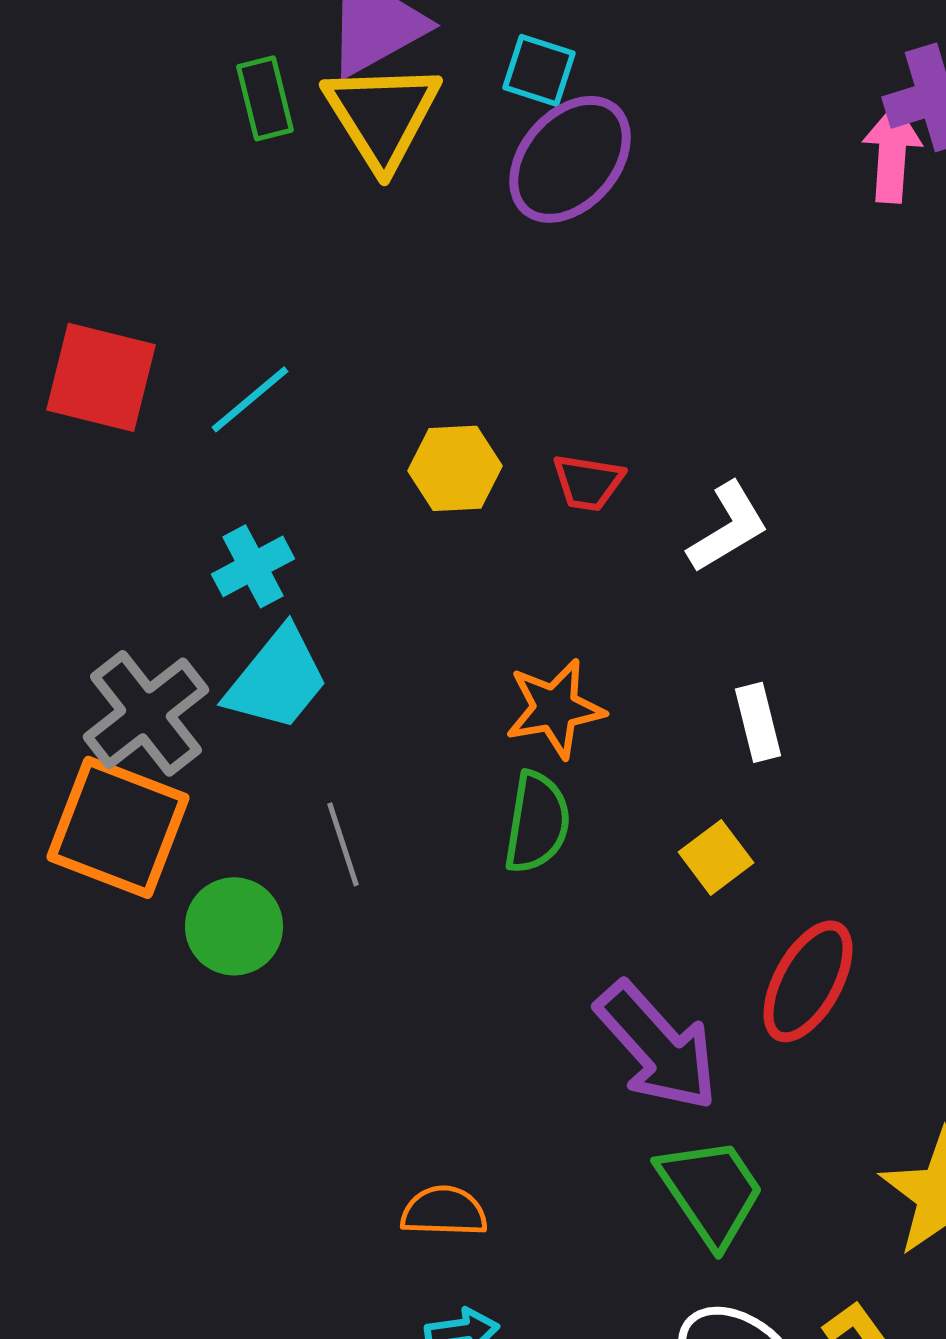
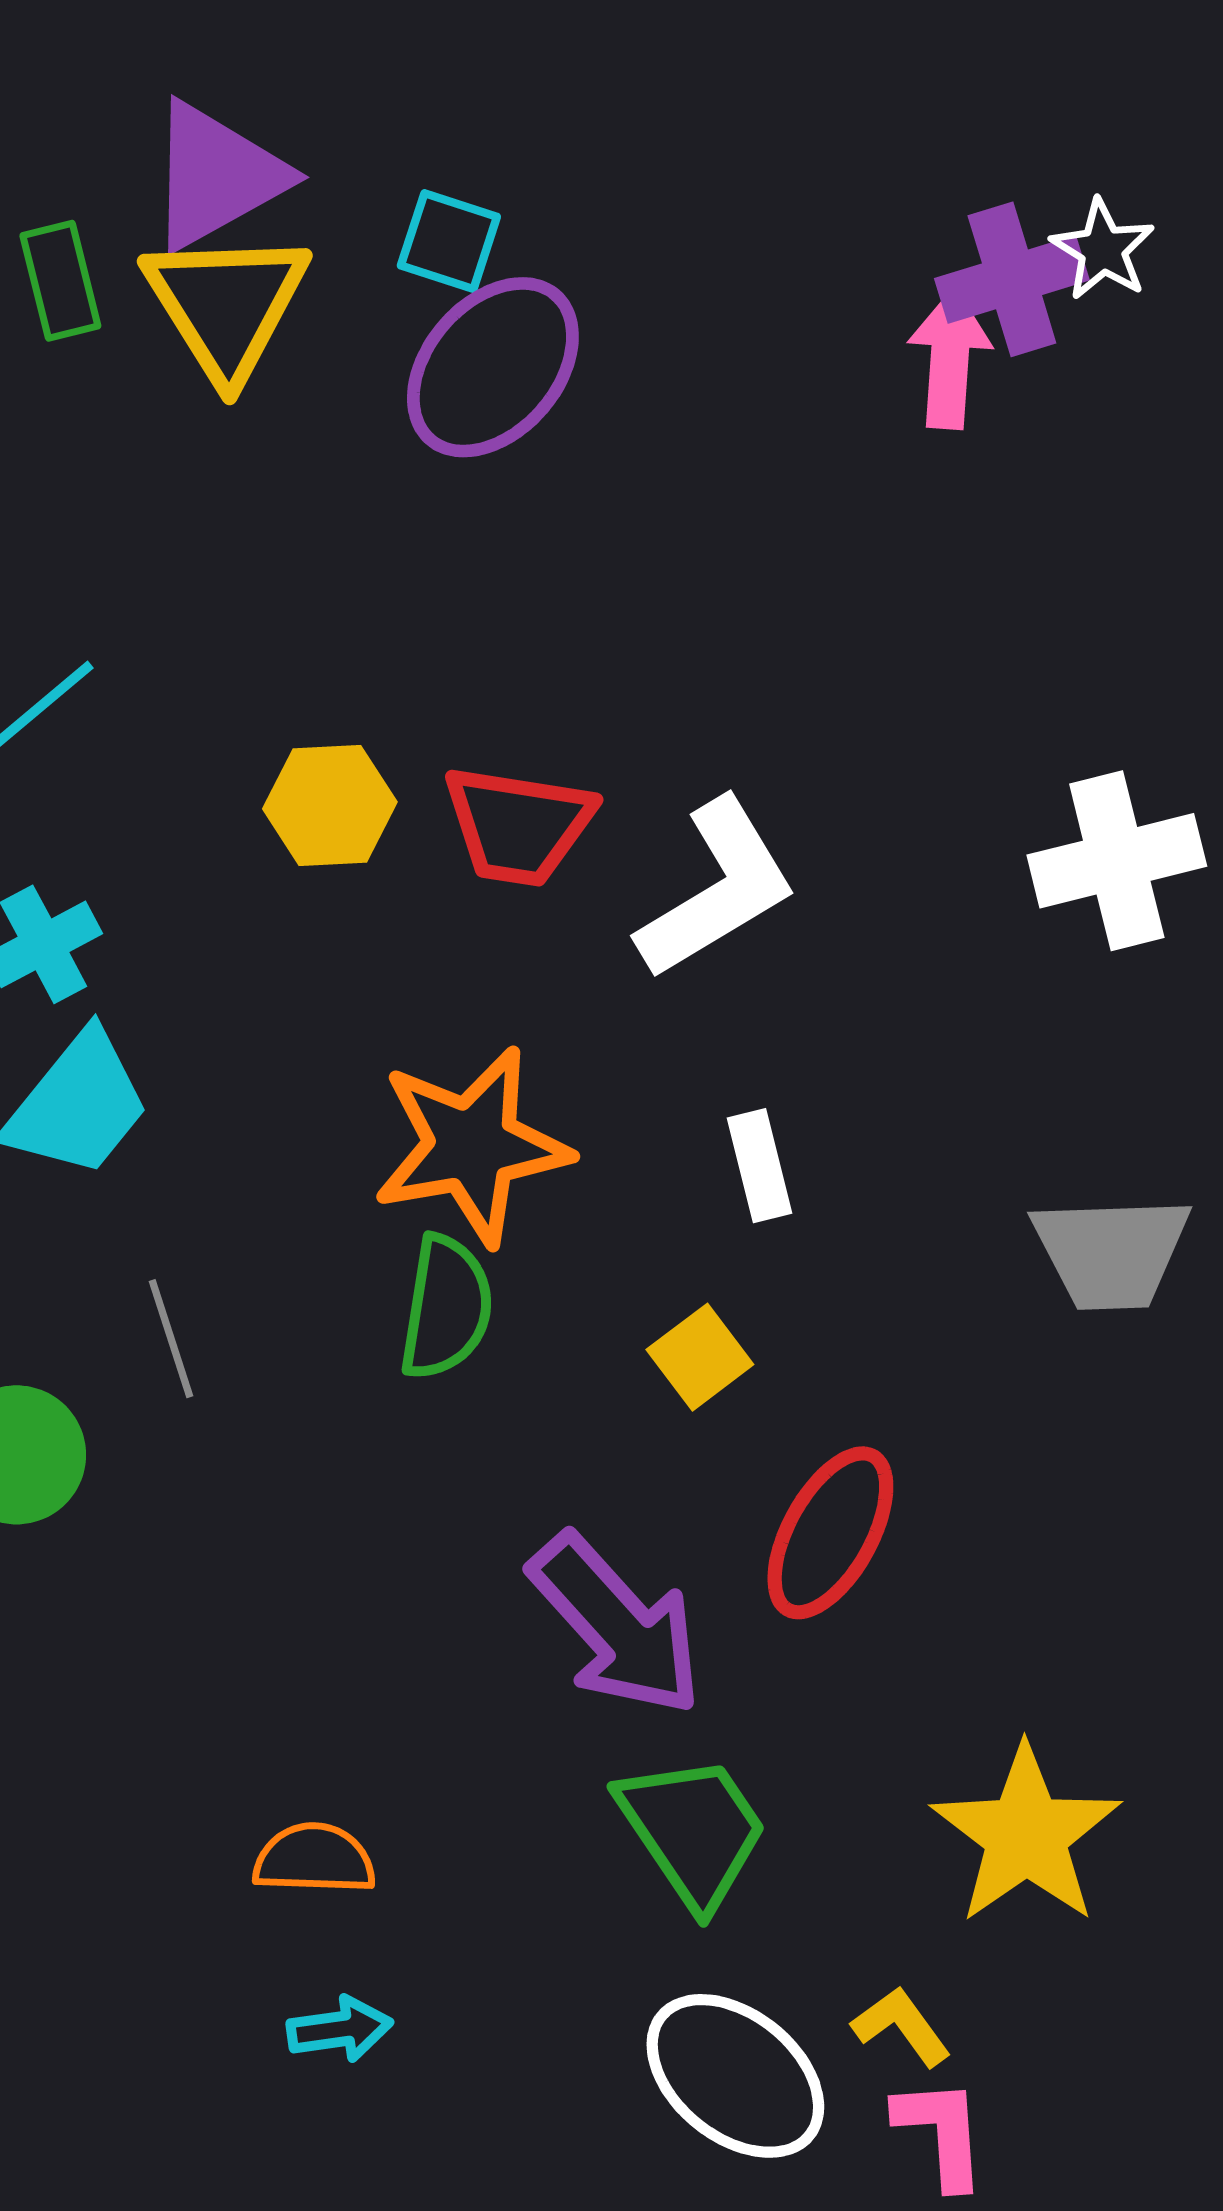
red trapezoid: (588, 482) -> (518, 825), size x1.5
white L-shape: (728, 527) -> (717, 889), size x1.4
orange star: (555, 708) -> (472, 1146), size x1.4

